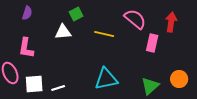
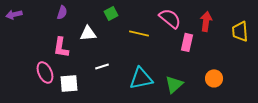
white triangle: (63, 32) -> (88, 33), moved
green triangle: (150, 86) -> (174, 84), moved
white line: (58, 88) -> (102, 66), moved

